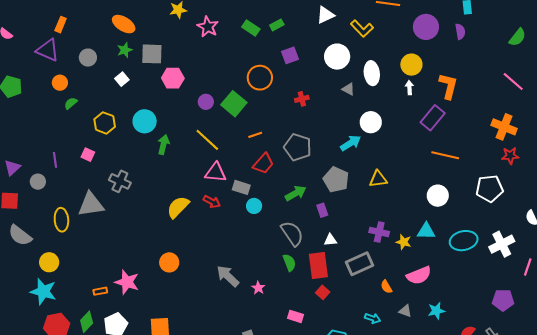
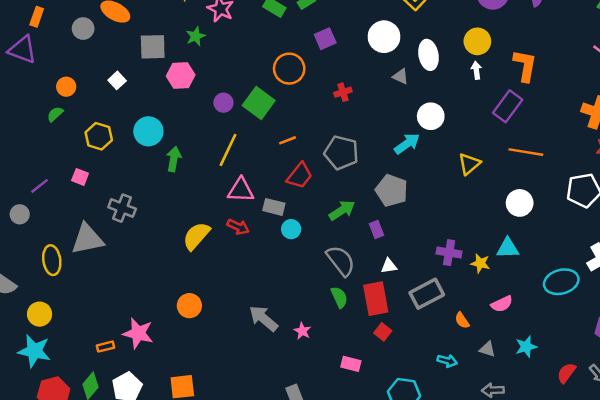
green star: (125, 50) -> (196, 36), moved
gray circle: (88, 58) -> (83, 29), moved
orange circle: (60, 83) -> (66, 87), moved
yellow line: (207, 140) -> (228, 150), turned 76
purple line: (55, 160) -> (40, 186), turned 63
yellow triangle: (378, 179) -> (469, 164), moved, turned -30
cyan ellipse: (464, 241) -> (561, 282), moved
pink semicircle: (419, 275) -> (502, 304), size x0.7

